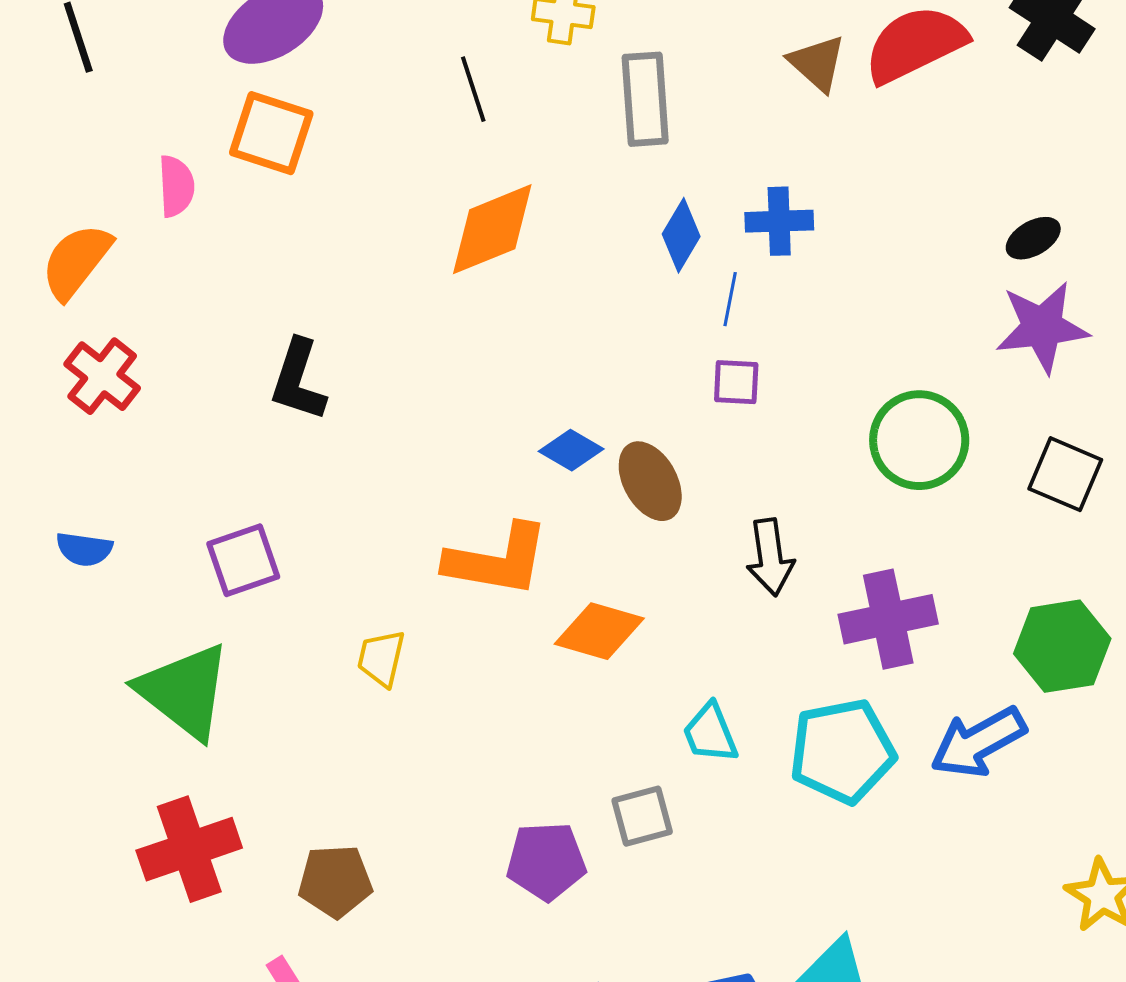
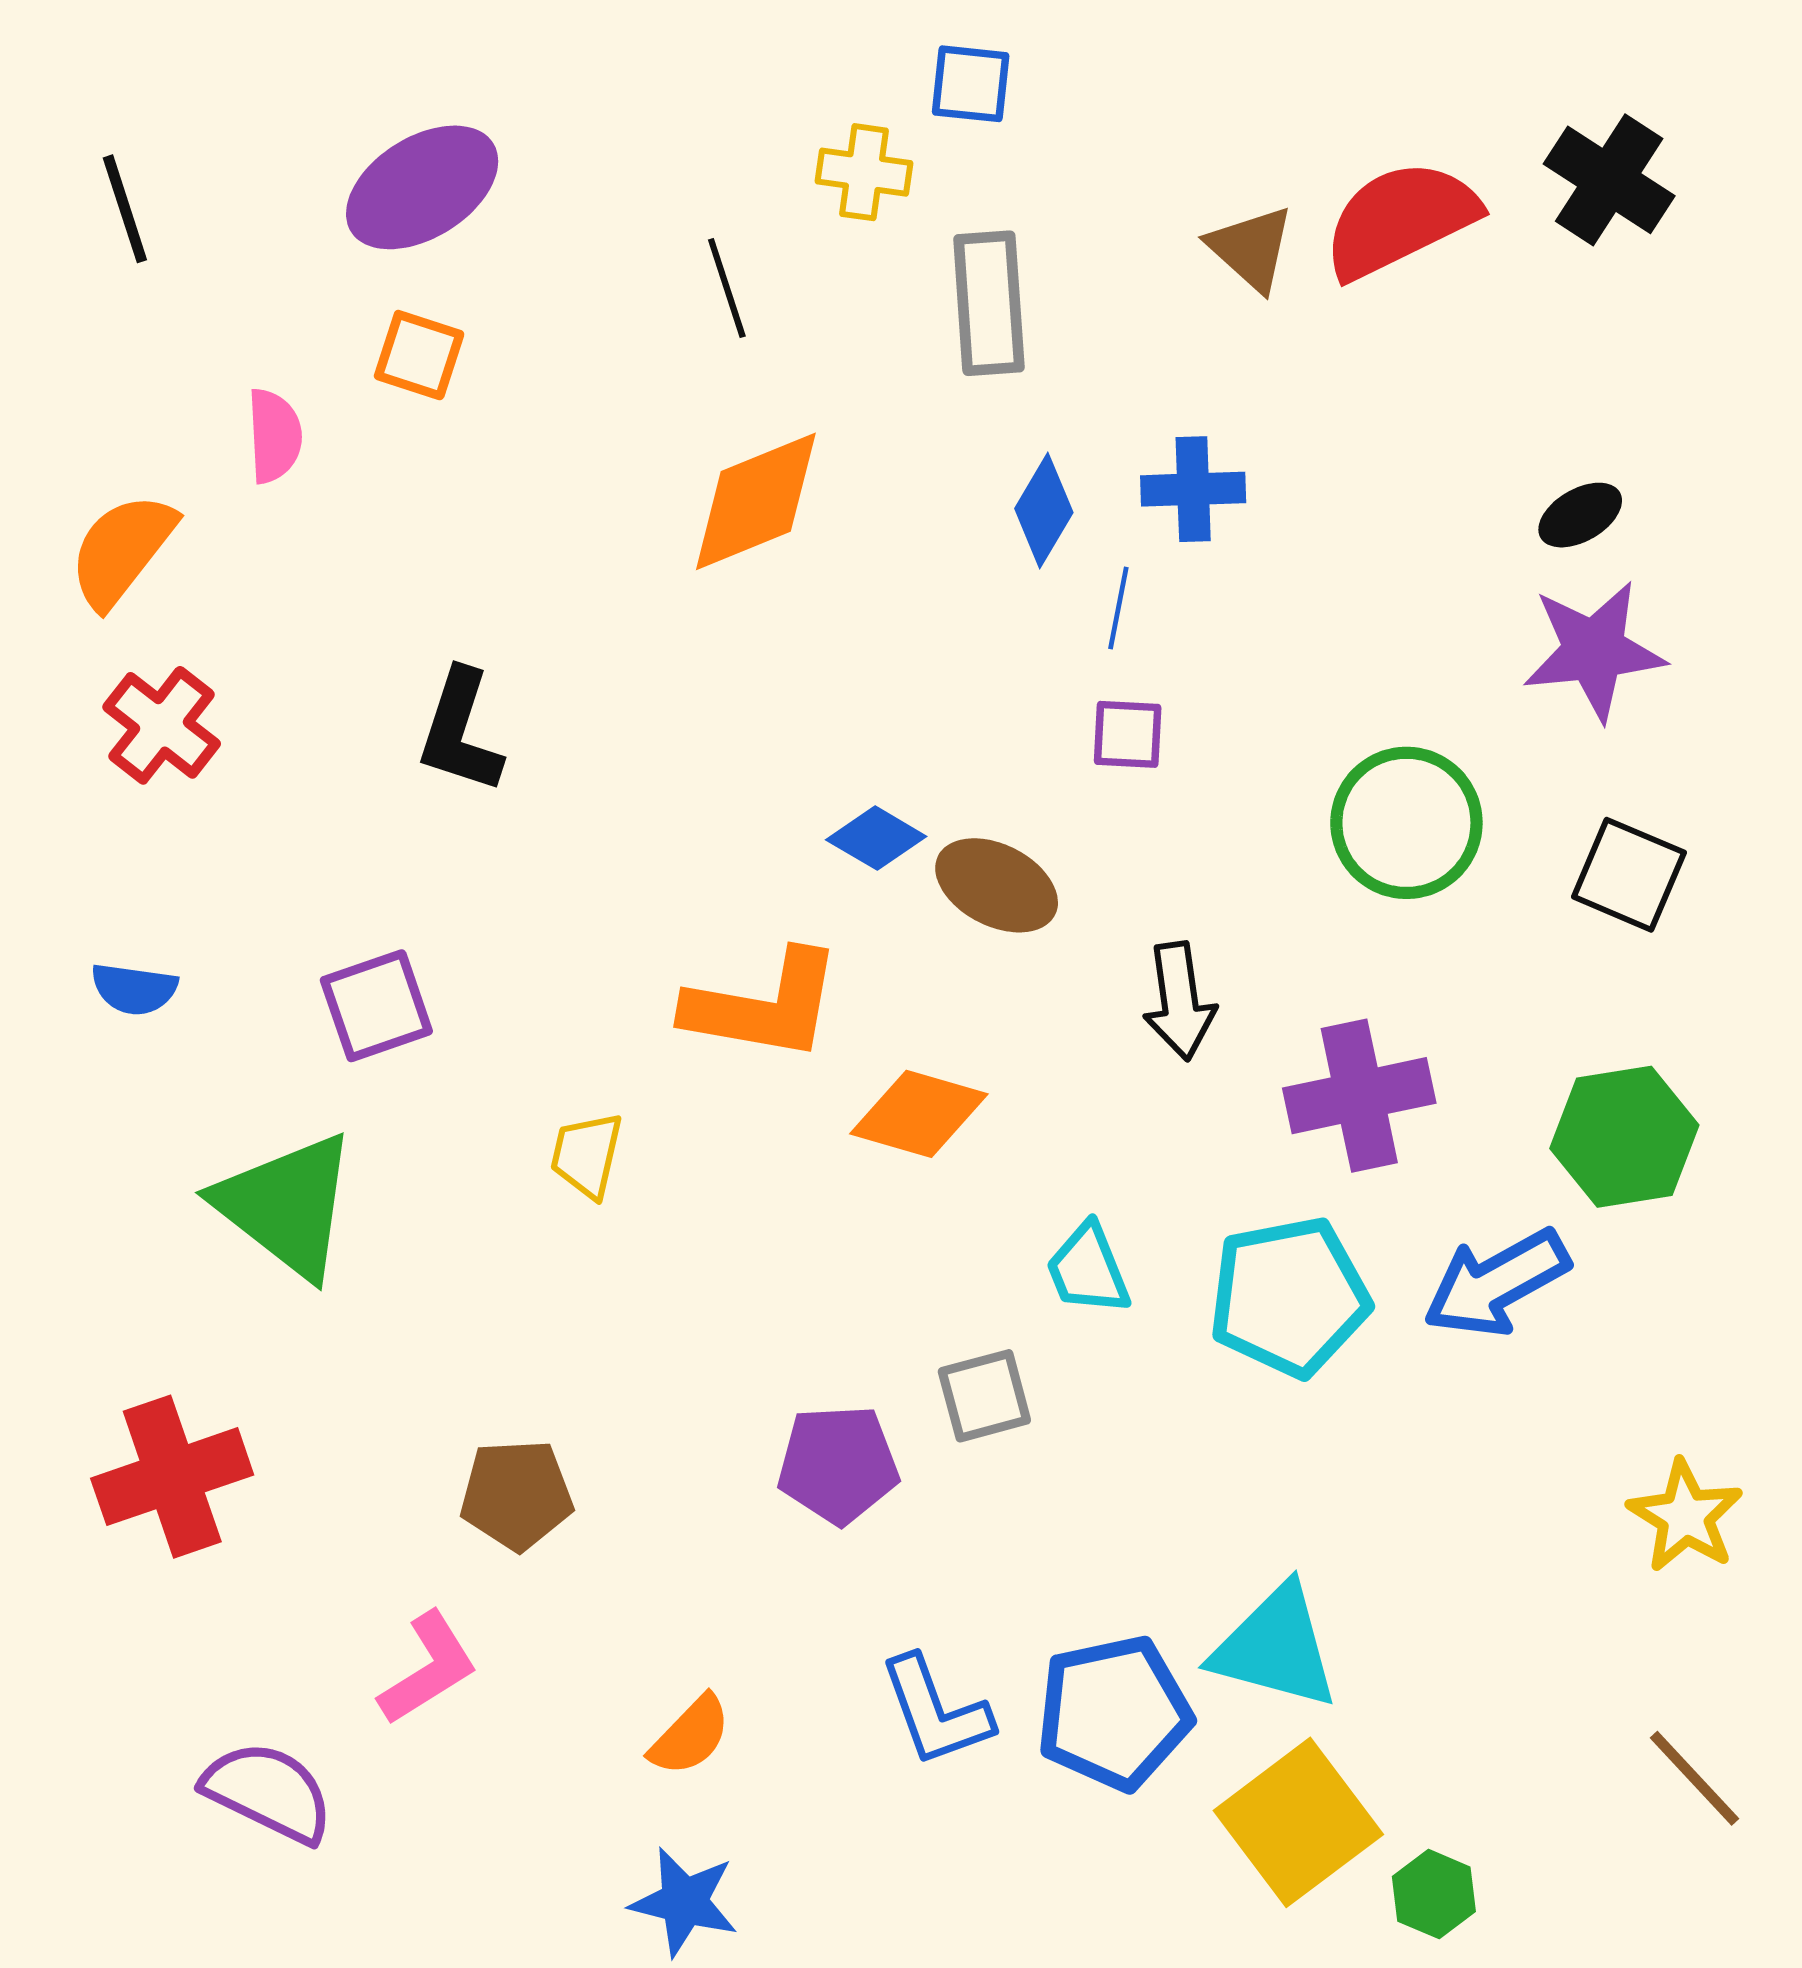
orange square: (271, 133) -> (419, 355), size x0.7
brown ellipse: (650, 481) -> (997, 885), turned -34
red cross: (189, 849) -> (172, 1477), moved

